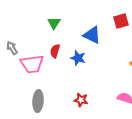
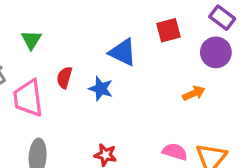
green triangle: (54, 23) -> (31, 40), moved
pink trapezoid: (32, 64) -> (28, 98), turned 90

